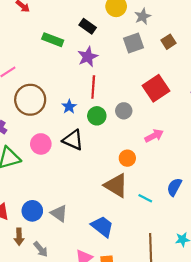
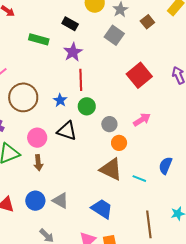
brown square: (169, 42) -> (147, 22), moved
gray square: (134, 43) -> (114, 35), turned -30
gray circle: (124, 111) -> (109, 124), moved
brown arrow: (19, 237) -> (38, 163), moved

